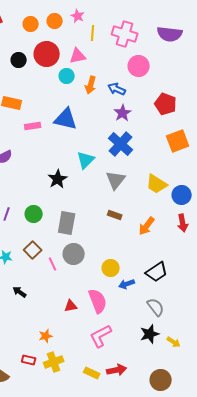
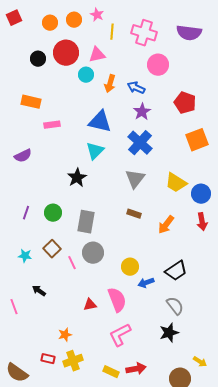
blue triangle: (66, 119) -> (100, 122), moved
cyan triangle: (86, 160) -> (95, 151), moved
yellow arrow: (174, 342) -> (200, 362), moved

